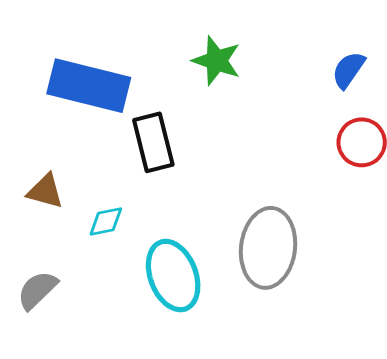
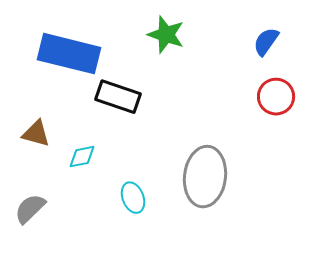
black rectangle: (153, 142) -> (118, 97), turned -57
cyan ellipse: (173, 276) -> (133, 198), size x0.6

